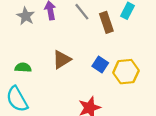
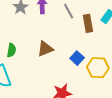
green semicircle: (23, 68) -> (11, 50), turned 88

